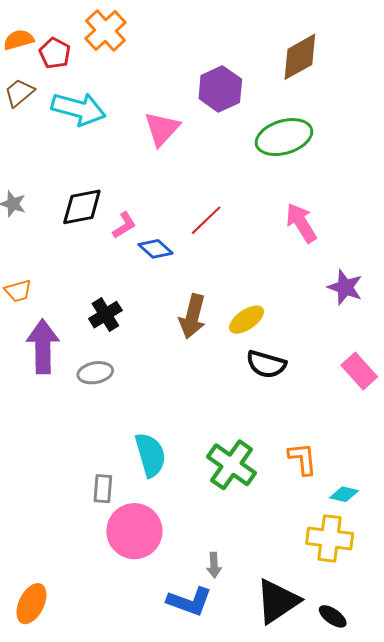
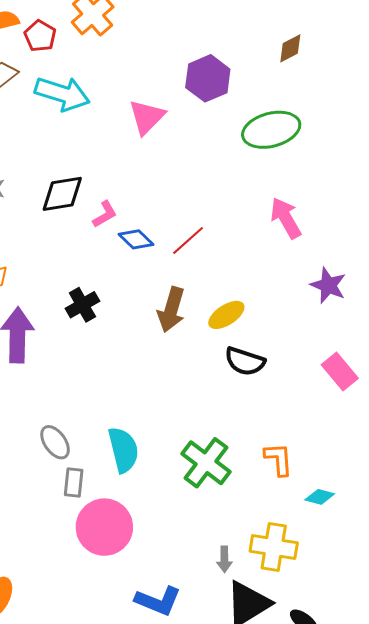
brown diamond: (300, 57) -> (290, 48), size x0.6
red line: (206, 220) -> (188, 241), moved
gray ellipse: (95, 373) -> (55, 442), moved, turned 64
yellow cross: (330, 538) -> (274, 547), moved
gray arrow: (214, 565) -> (224, 559), moved

